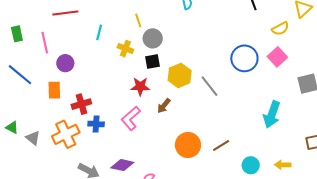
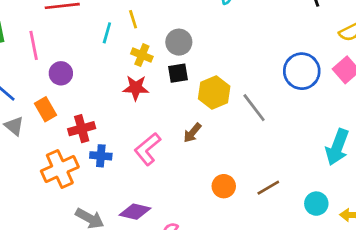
yellow line: (138, 20) -> (133, 19), moved
red star: (140, 86) -> (136, 88), moved
orange rectangle: (54, 90) -> (45, 109), turned -30
gray triangle: (33, 138) -> (14, 126), moved
orange circle: (188, 145) -> (224, 186), size x0.7
cyan circle: (251, 165) -> (316, 204), moved

